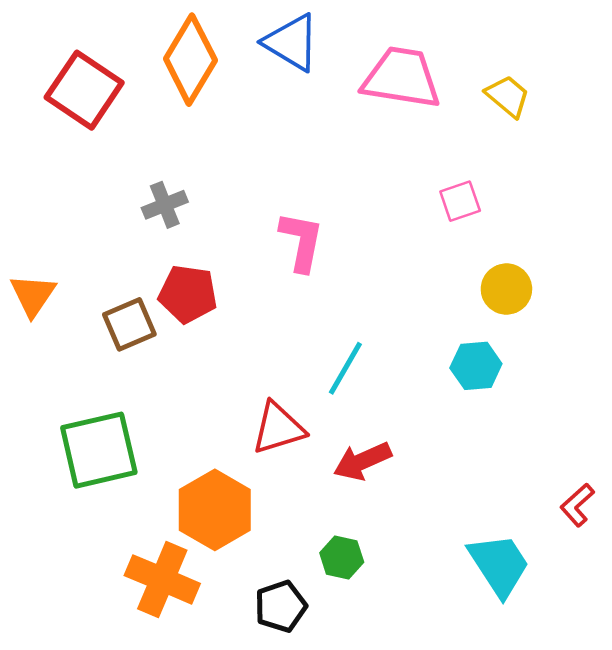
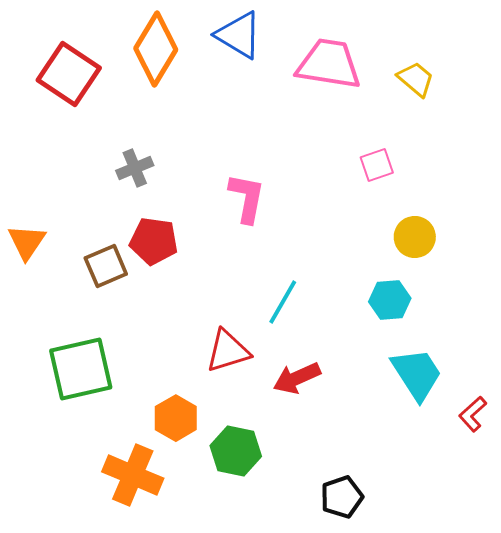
orange hexagon: (215, 510) -> (176, 418), size x0.7
green hexagon: (342, 557) -> (236, 451), moved, size x1.4
cyan trapezoid: (499, 565) -> (417, 374), moved
black pentagon: (281, 606) -> (342, 497), moved

